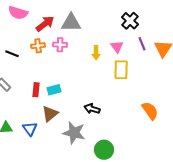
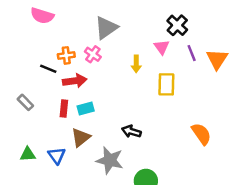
gray triangle: (71, 23) -> (106, 28), turned -35
red arrow: (45, 24) -> (75, 81), moved, turned 30
pink cross: (60, 45) -> (93, 54), turned 32
pink triangle: (117, 47) -> (162, 47), moved
black line: (12, 54) -> (48, 69), moved

